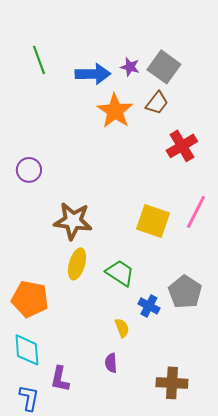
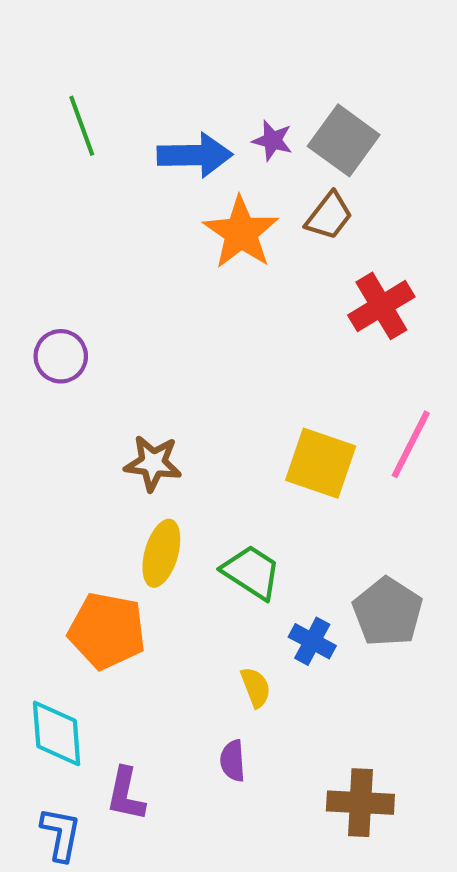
brown star: (73, 221) -> (153, 463), size x0.7
orange pentagon: (30, 299) -> (107, 631), moved

